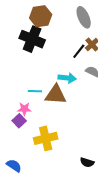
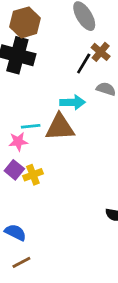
pink star: (24, 109) -> (18, 142), moved
yellow cross: (46, 138) -> (33, 175), moved, size x0.6

